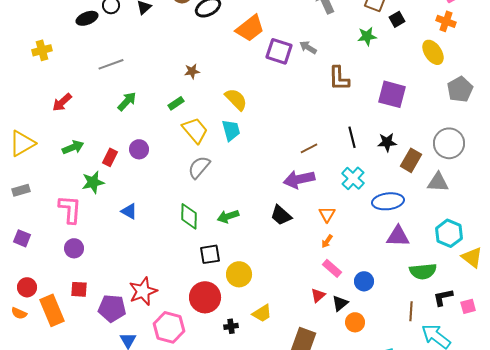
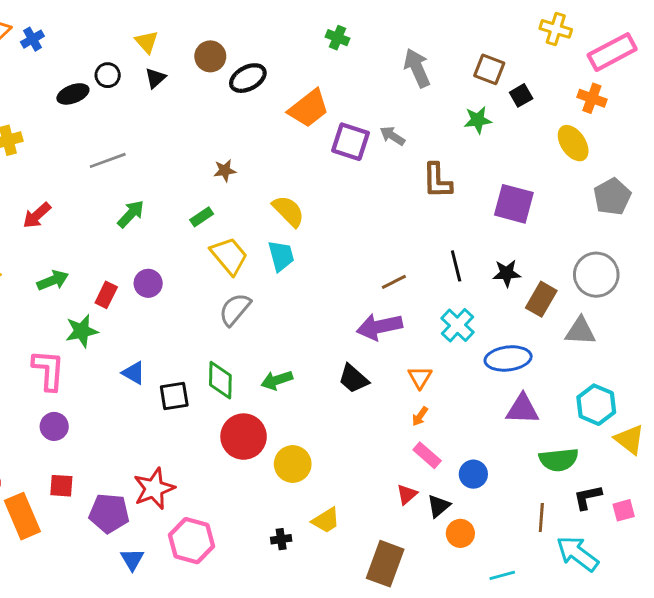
black square: (210, 254) -> (174, 396), moved
red circle: (205, 297) -> (244, 437), moved

